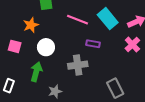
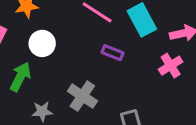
gray cross: (78, 65) -> (82, 96), moved, turned 30

